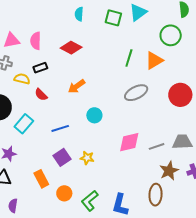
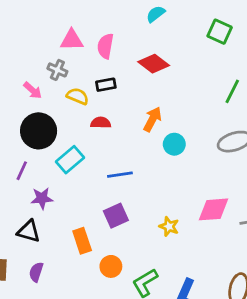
cyan semicircle: (79, 14) -> (156, 14), moved, turned 40
orange arrow: (77, 86) -> (152, 119), turned 144
red semicircle: (41, 95) -> (101, 123), turned 128
cyan circle: (94, 115) -> (174, 144), moved
yellow star: (87, 158) -> (169, 226), moved

